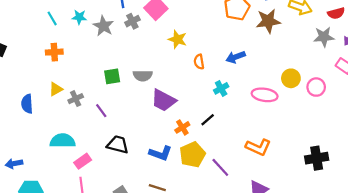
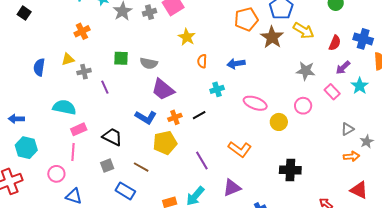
red semicircle: (336, 13) -> (335, 43), turned -63
brown star: (268, 21) -> (272, 37), turned 30
gray star: (324, 37) -> (306, 71), moved
orange cross: (54, 52) -> (82, 31), moved, turned -35
yellow circle: (291, 78) -> (279, 122), moved
black trapezoid: (118, 145) -> (112, 137), moved
blue L-shape: (161, 153) -> (146, 117), moved
yellow pentagon: (192, 155) -> (165, 143), moved

